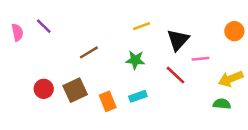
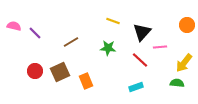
purple line: (44, 26) -> (35, 33), moved
yellow line: (142, 26) -> (113, 21), turned 40
pink semicircle: (17, 32) -> (14, 26), turned -64
yellow arrow: (231, 79) -> (184, 63), turned -30
cyan rectangle: (138, 96) -> (136, 87), moved

